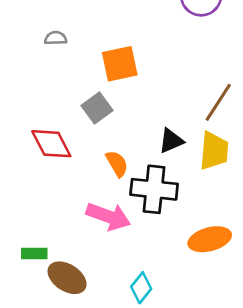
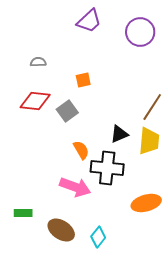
orange square: (120, 64) -> (83, 80), size x0.6
red diamond: (51, 144) -> (35, 101), moved, turned -56
brown ellipse: (67, 278) -> (61, 230), moved

